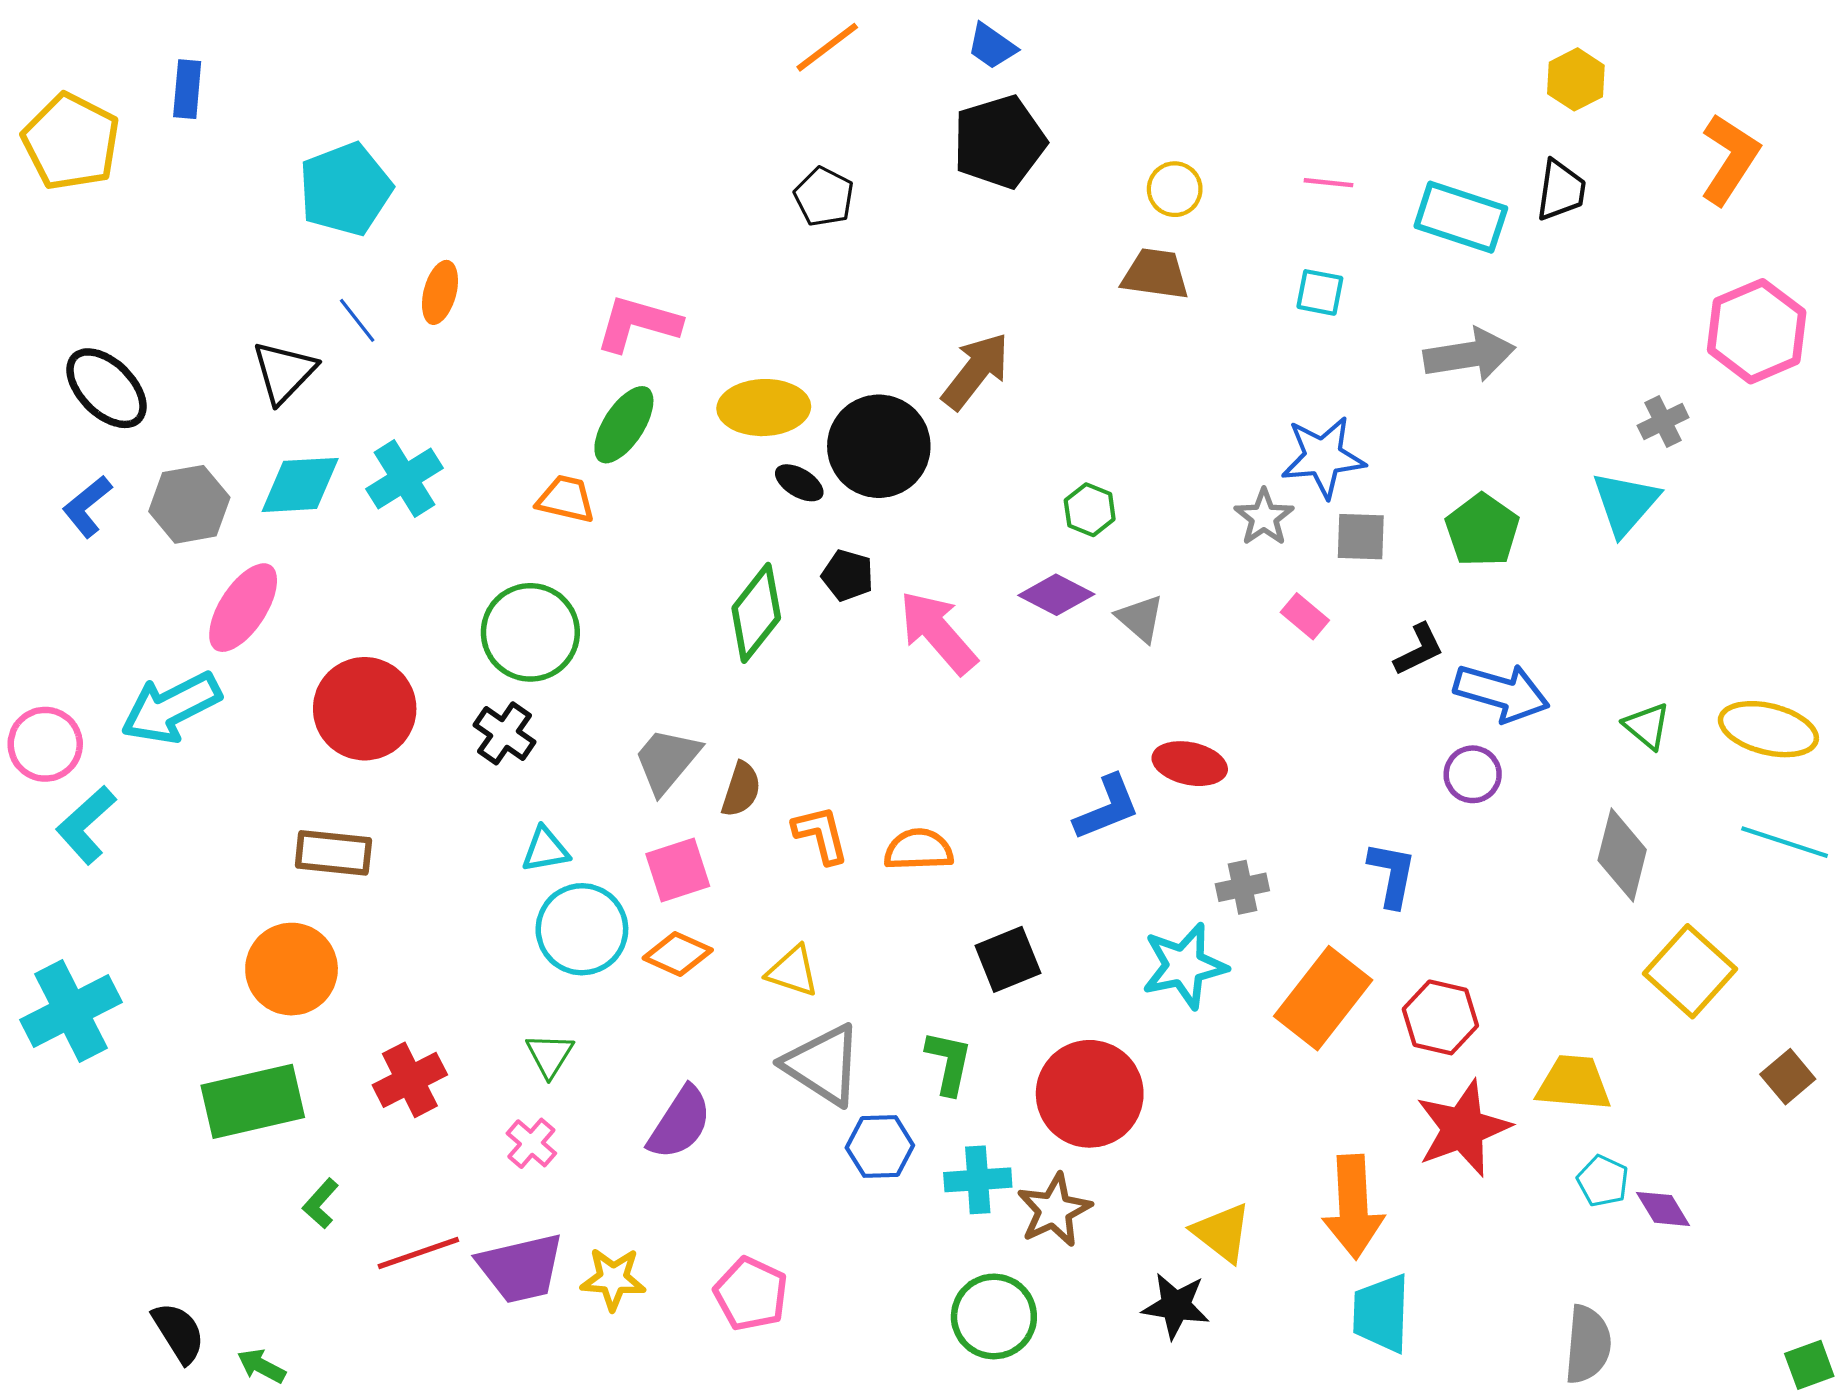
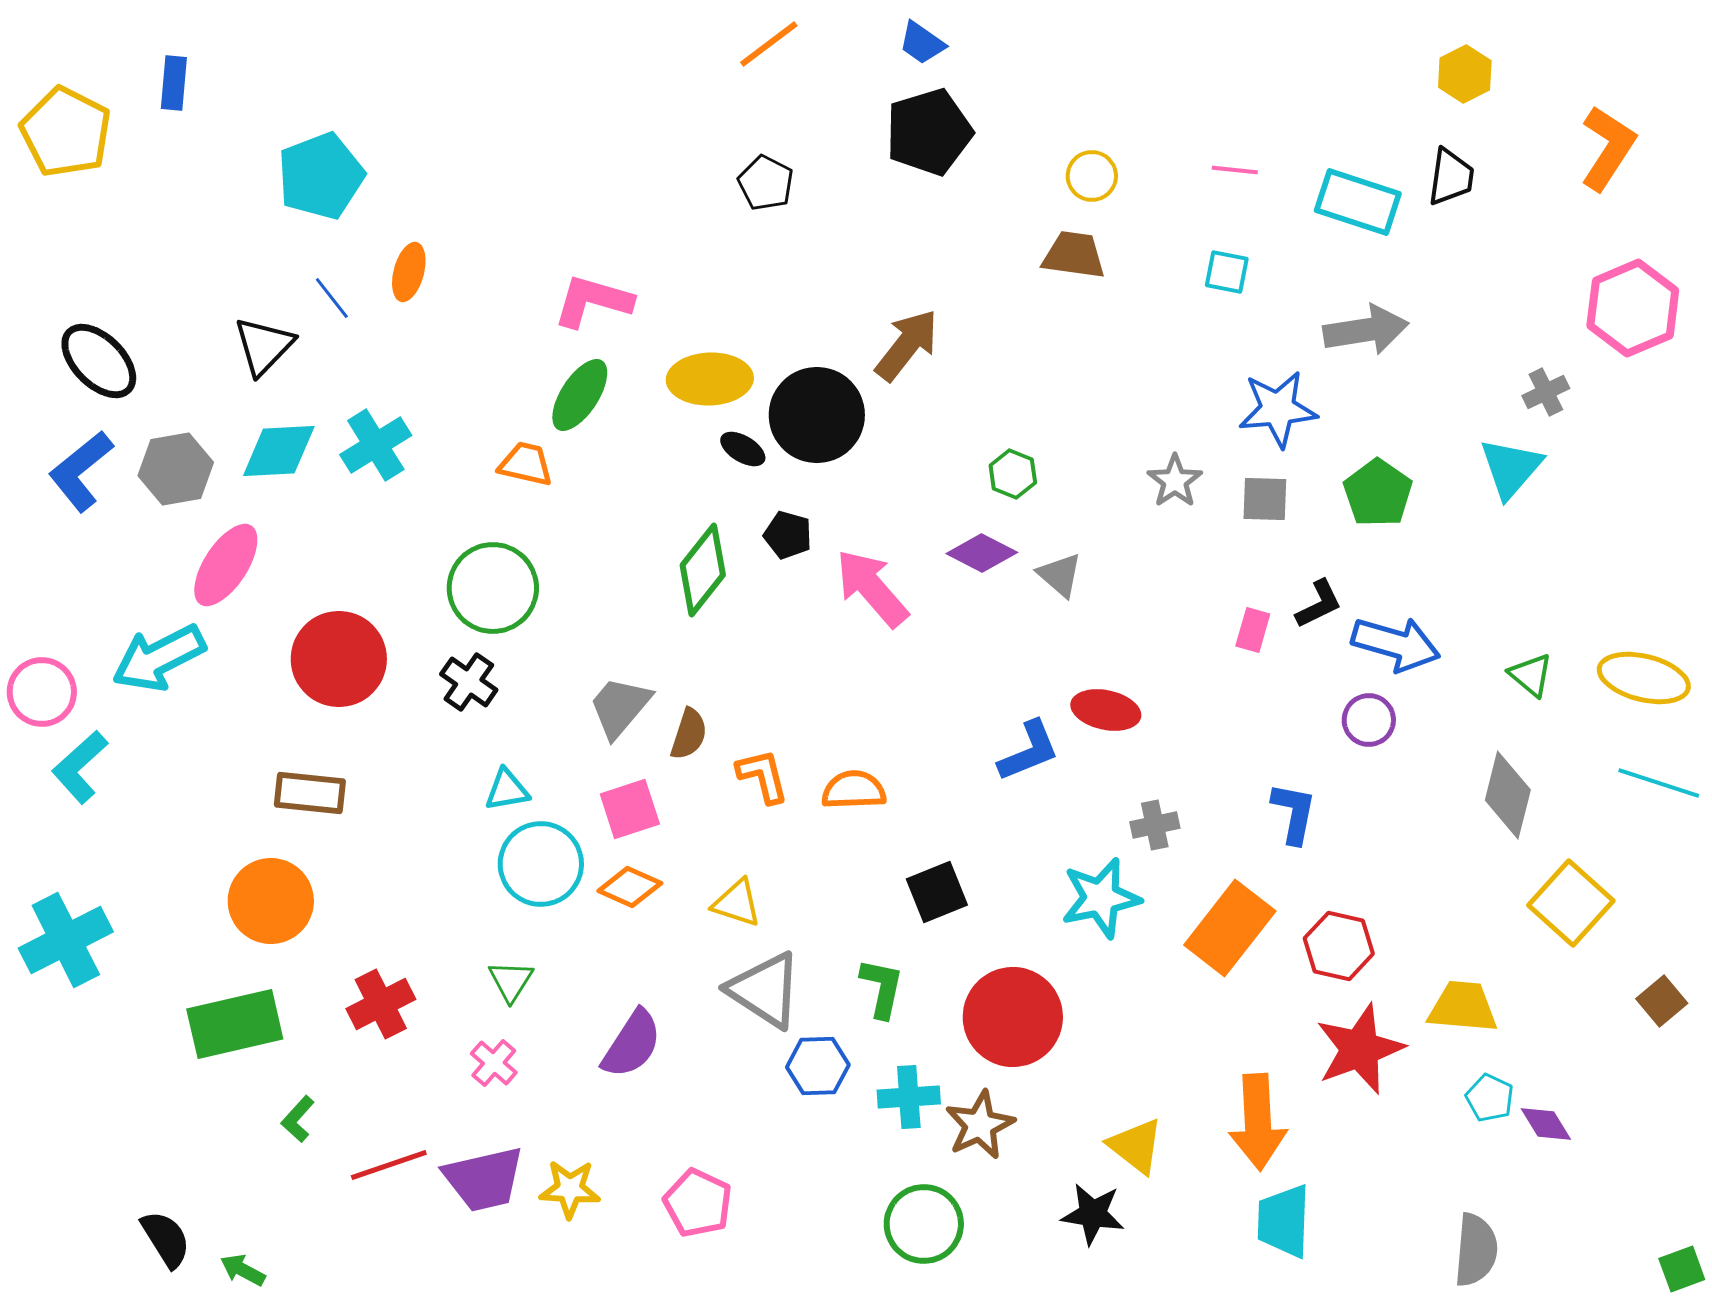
blue star: (1323, 457) -> (1278, 409), moved
blue L-shape: (87, 506) -> (81, 471), size x1.4
pink rectangle: (1305, 616) -> (1253, 630), moved, turned 66

